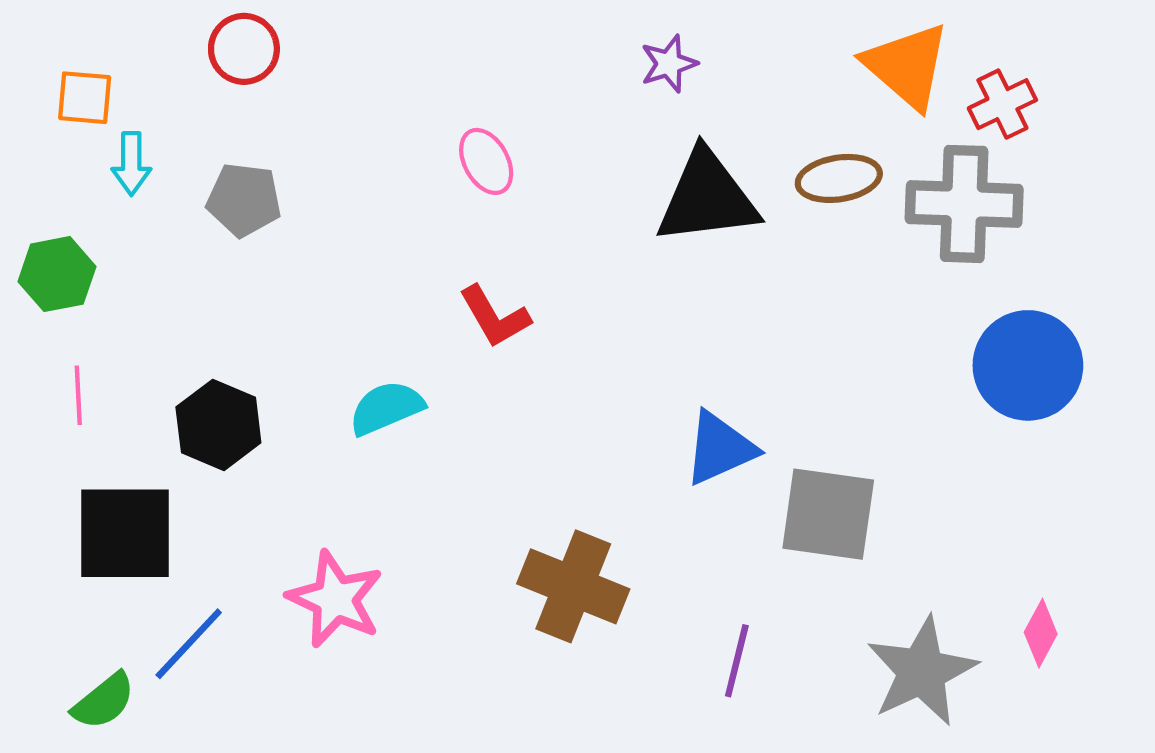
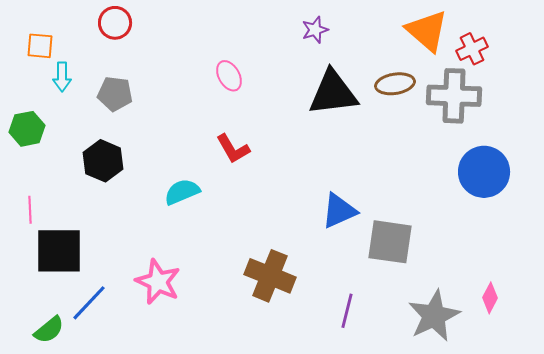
pink line: (78, 395) -> (30, 210), moved
black hexagon: (218, 425) -> (103, 161), moved

